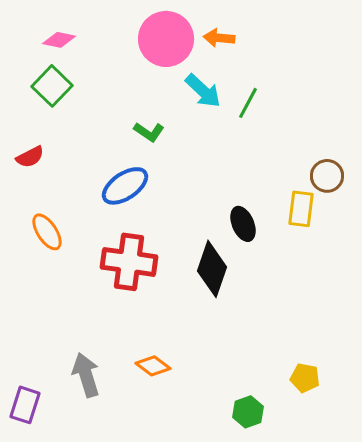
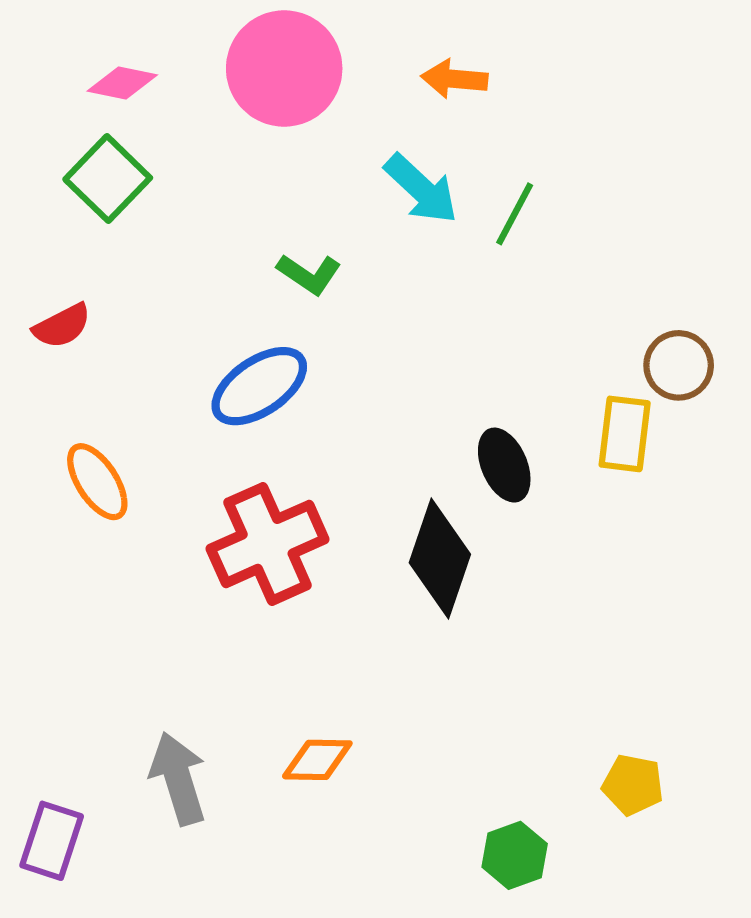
pink circle: (166, 39) -> (284, 69), moved
red cross: (129, 262) -> (268, 544), turned -32
orange diamond: (153, 366) -> (317, 760), turned -36

